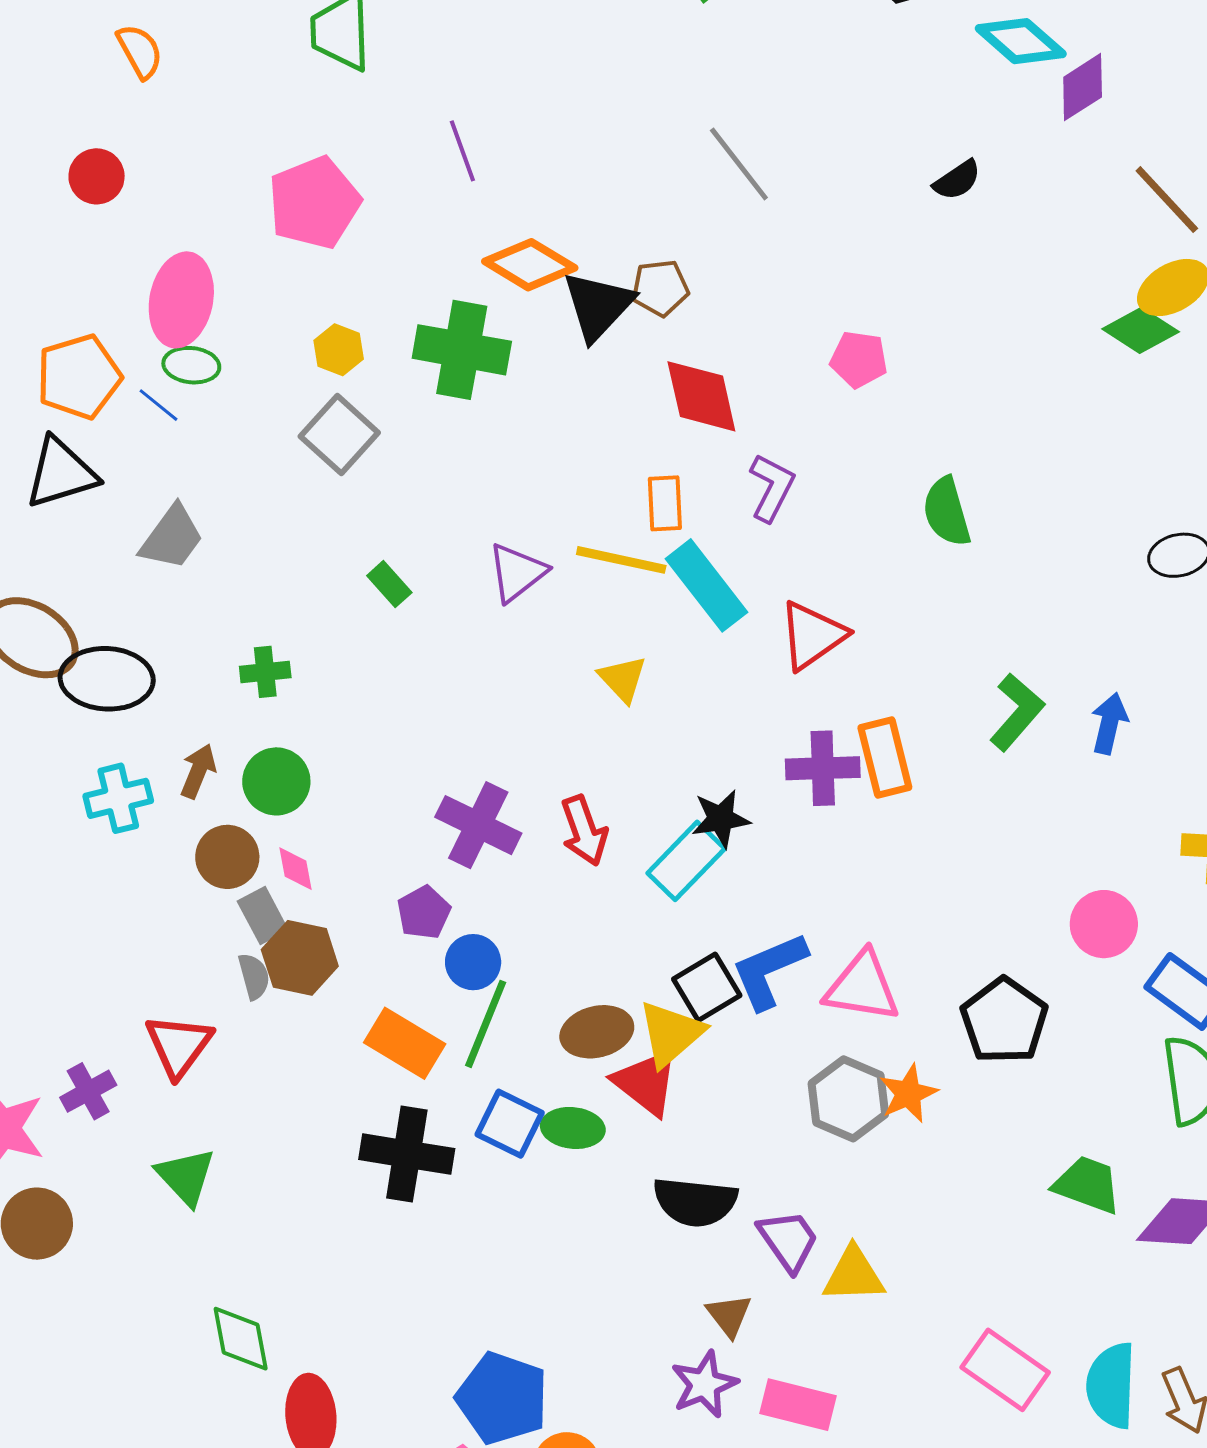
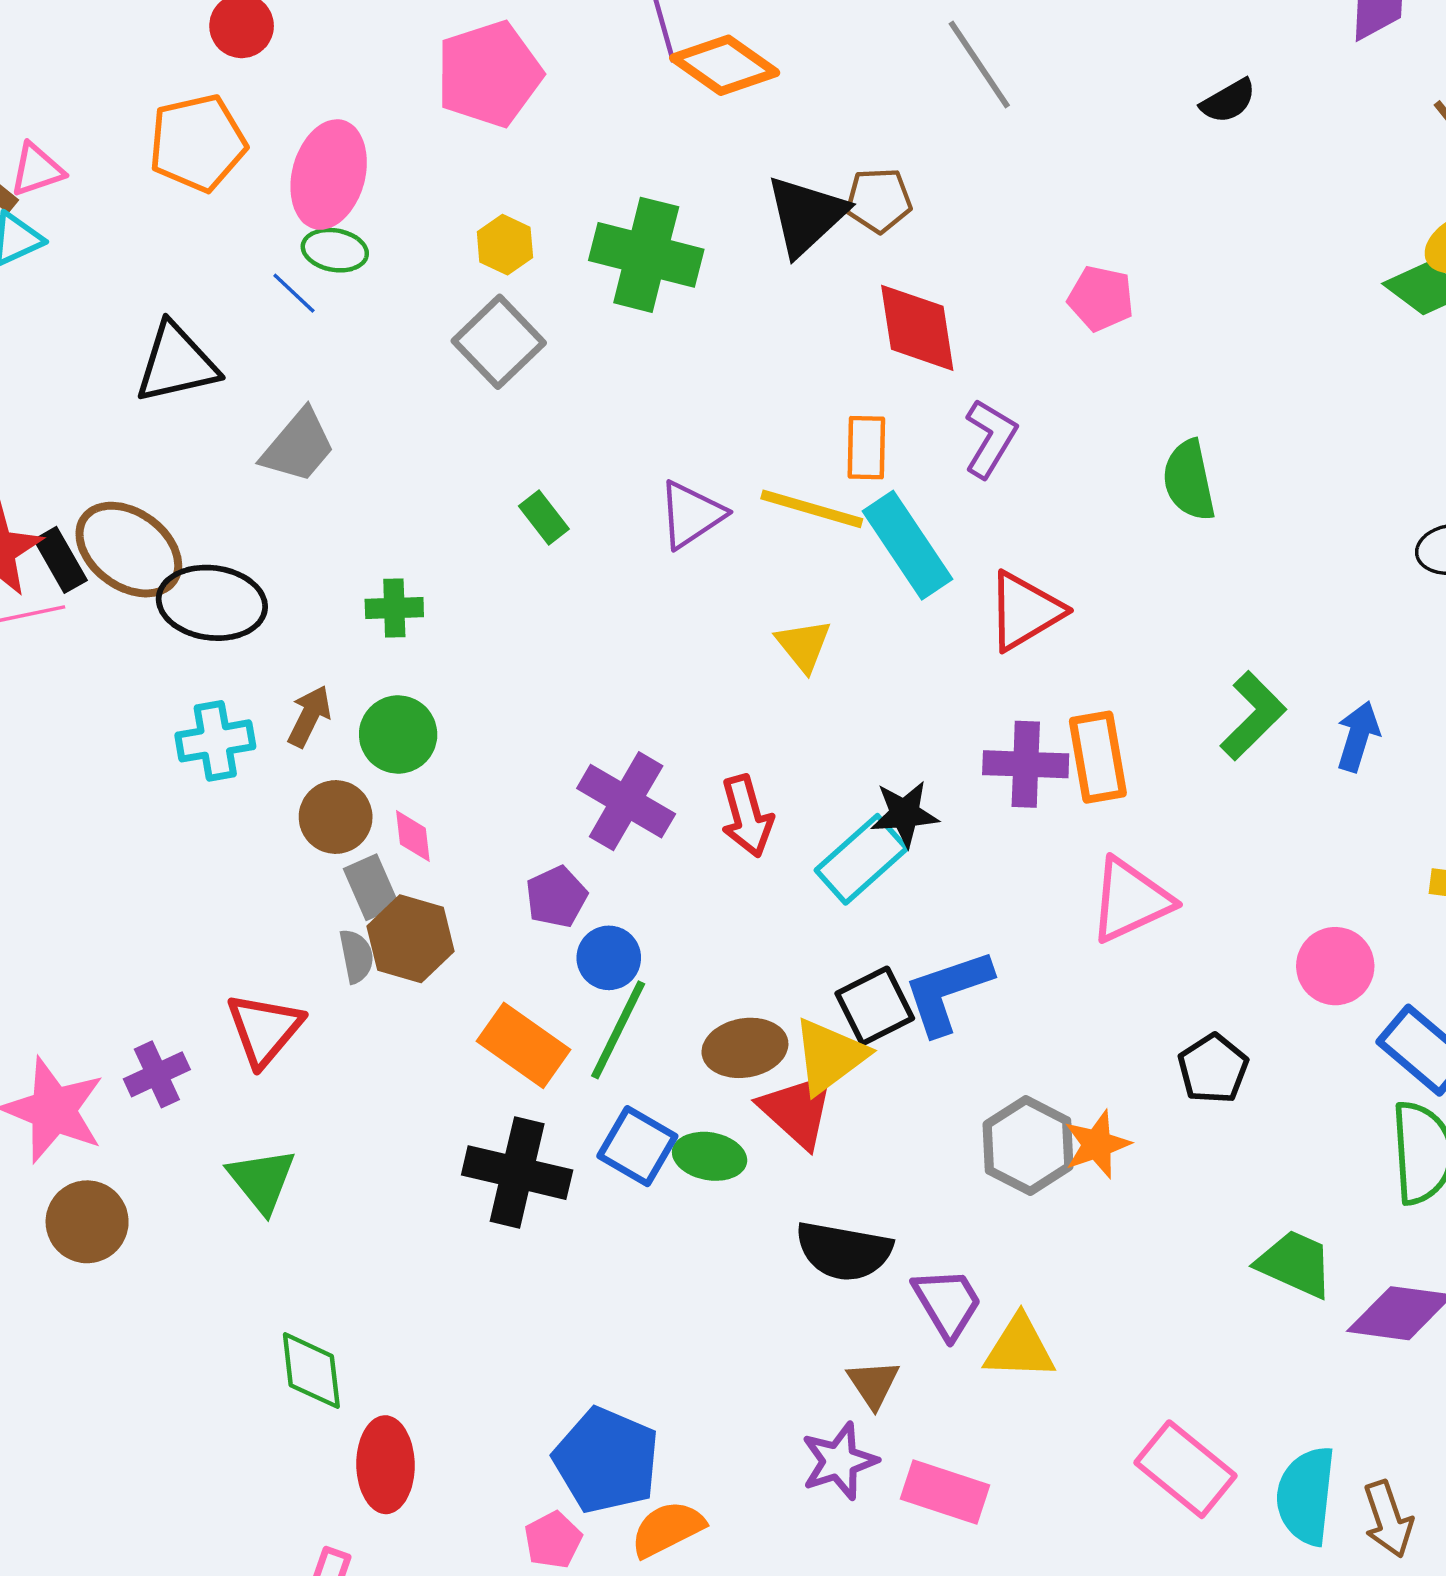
orange diamond: (530, 265) -> (725, 65), moved
orange pentagon: (79, 377) -> (197, 143), moved
pink triangle: (862, 987) -> (1130, 900), moved, turned -38
black pentagon: (1004, 1021) -> (1213, 1069), size x0.7

